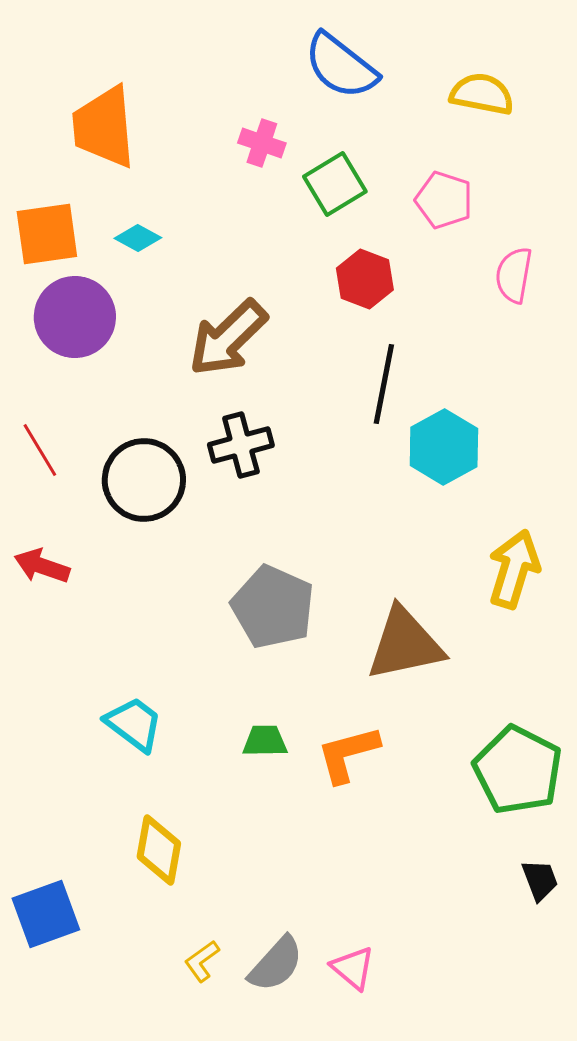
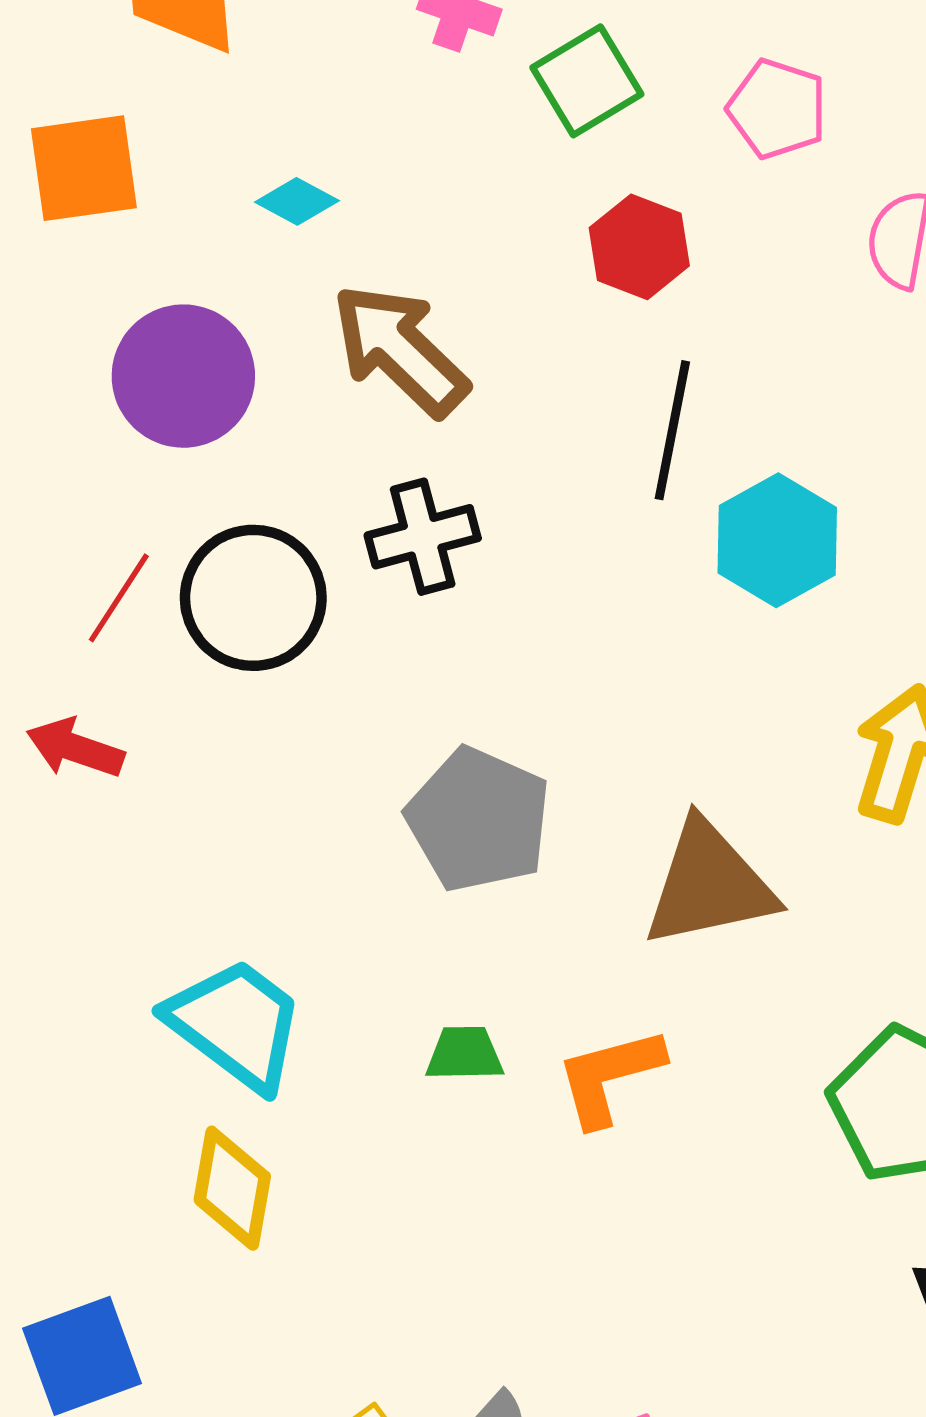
cyan diamond: (138, 238) -> (297, 201), moved
purple circle: (75, 317) -> (183, 376), moved
brown arrow: (228, 338) -> (400, 350), turned 88
red line: (40, 450) -> (119, 598), moved, turned 64
cyan trapezoid: (134, 724) -> (236, 1024), size x1.4
yellow diamond: (159, 850) -> (232, 1188), moved

